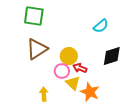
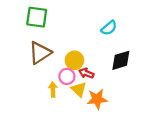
orange star: (90, 92) -> (97, 99), turned -30
yellow arrow: (44, 94) -> (53, 89), moved

